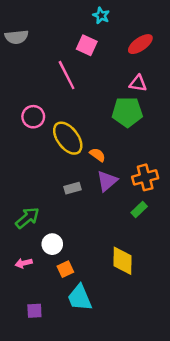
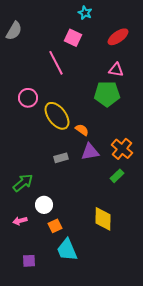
gray semicircle: (17, 37) -> (14, 31), turned -54
orange cross: (145, 177) -> (122, 149), turned -35
purple triangle: (107, 181) -> (90, 152), turned 30

